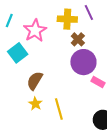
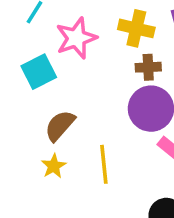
brown cross: (78, 39) -> (148, 67), turned 32
yellow line: (59, 109) -> (104, 164), moved

